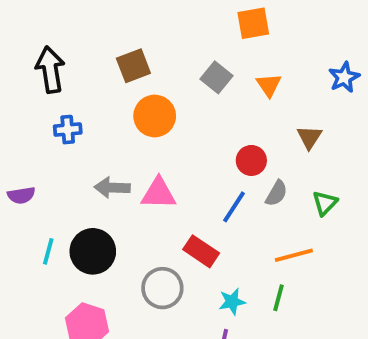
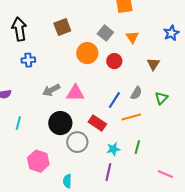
orange circle: (155, 116) -> (87, 53), moved
red circle: (251, 160) -> (114, 61), moved
gray arrow: (112, 188) -> (51, 90), turned -30
black circle: (93, 251) -> (60, 123), moved
orange line: (294, 255) -> (131, 117), moved

